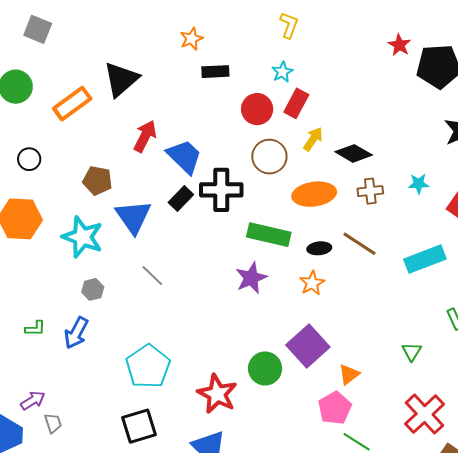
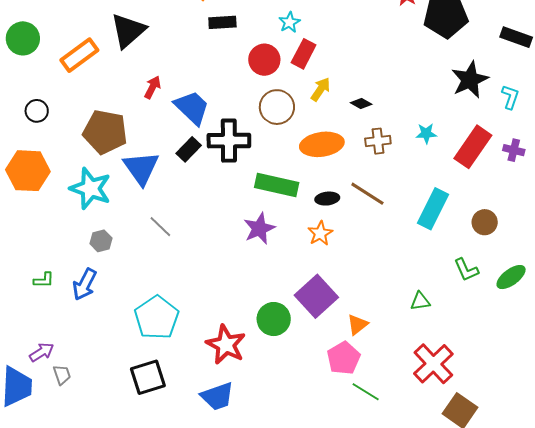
red arrow: (145, 136) -> (152, 87), size x0.7
black diamond: (354, 153) -> (361, 104), size x0.6
brown pentagon: (97, 181) -> (105, 132), size x1.5
cyan rectangle: (425, 259) -> (433, 209), turned -42
green triangle: (412, 352) -> (420, 301), turned 50

